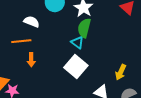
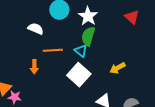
orange line: (21, 41) -> (53, 50), moved
yellow arrow: (121, 72) -> (118, 68), moved, turned 35

